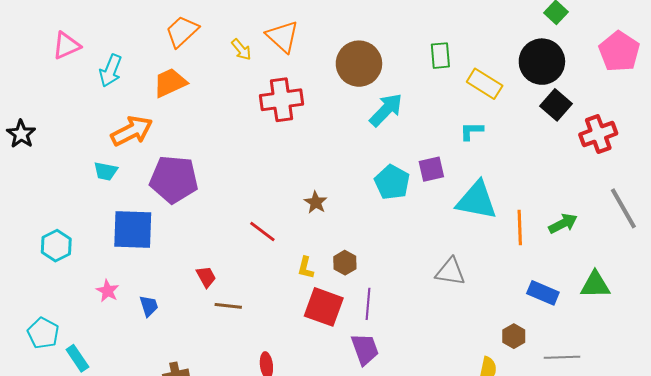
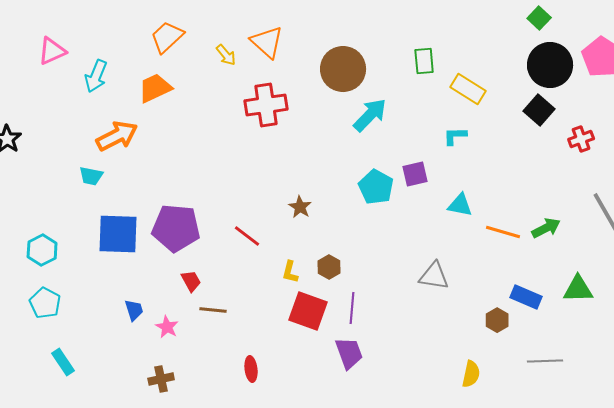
black circle: (542, 62) -> (550, 65), moved
red cross: (598, 134) -> (581, 139), size x0.7
purple pentagon: (174, 179) -> (176, 228), moved
cyan triangle: (477, 200) -> (460, 205), size x0.6
orange line: (520, 227) -> (503, 232), turned -72
pink star: (108, 291) -> (167, 327), moved
cyan pentagon: (43, 333) -> (45, 303), moved
brown hexagon: (514, 336) -> (497, 320), moved

